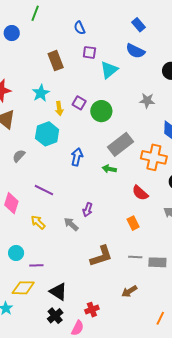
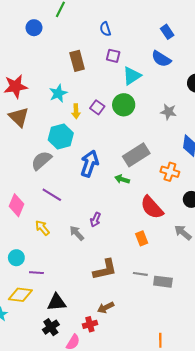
green circle: (101, 111) -> (124, 105), moved
gray semicircle: (19, 156) -> (41, 161), moved, size x1.5
blue arrow: (77, 157) -> (90, 164), size x1.4
orange cross: (154, 157) -> (170, 172), size x0.7
red semicircle: (140, 193) -> (152, 207), size x1.4
brown arrow: (129, 291) -> (106, 307), moved
black triangle: (58, 292) -> (57, 302), turned -42
orange line: (160, 318) -> (160, 340), turned -32

